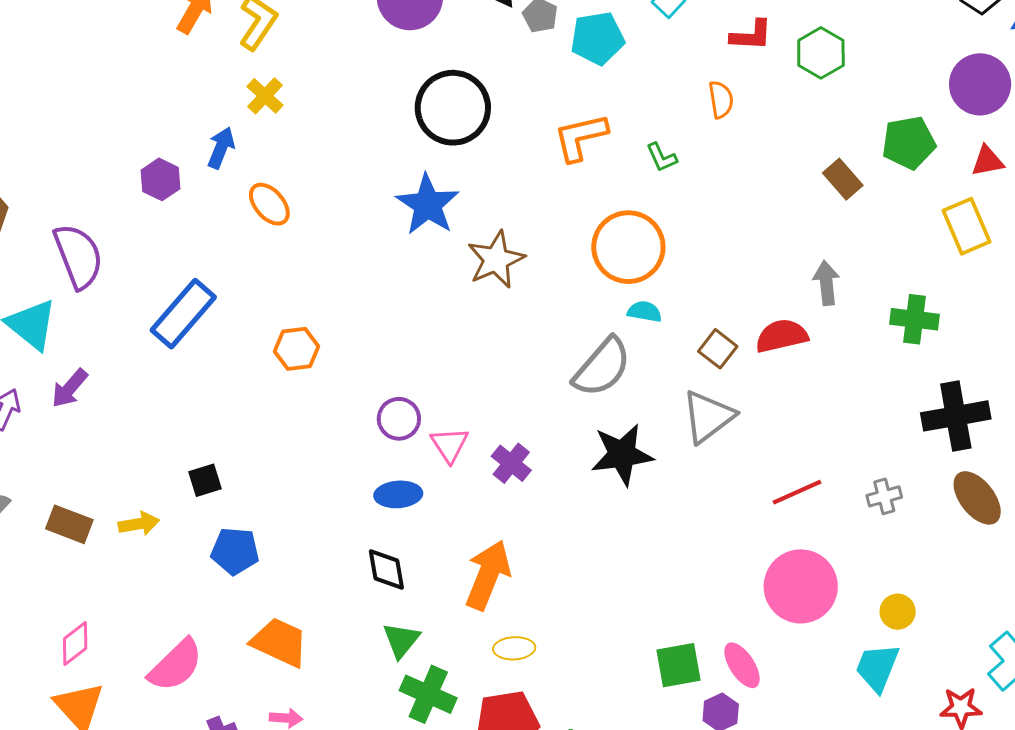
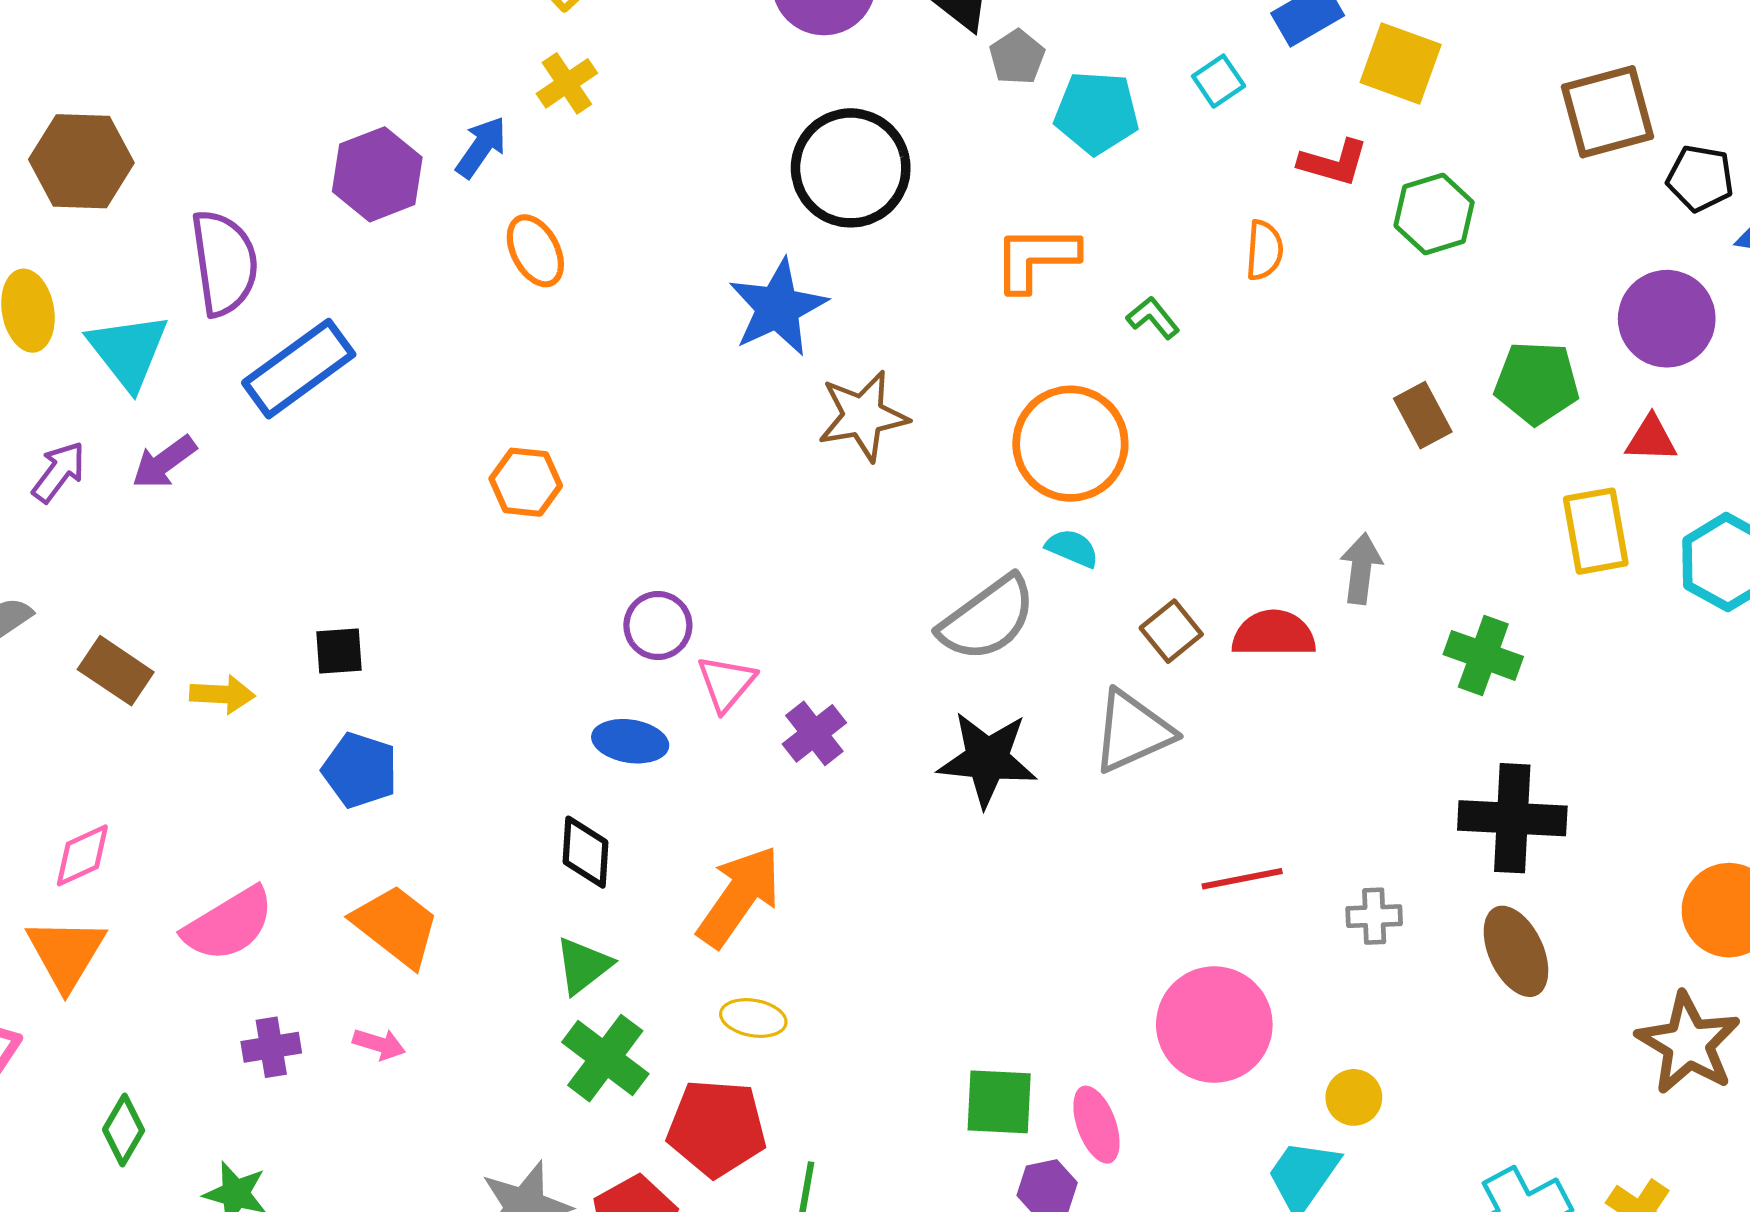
green L-shape: (662, 157) -> (1153, 318), turned 152
purple hexagon: (160, 179) -> (377, 174), size x1.4
blue rectangle: (183, 314) -> (299, 369), moved

